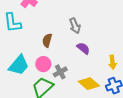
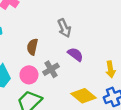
gray cross: (60, 72) -> (51, 69), moved

